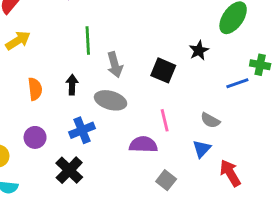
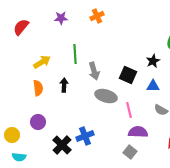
yellow arrow: (18, 41) -> (42, 62), moved
gray ellipse: (111, 100) -> (106, 96), moved
blue cross: (82, 130) -> (85, 136), moved
purple semicircle: (143, 145) -> (138, 132), moved
blue triangle: (202, 149) -> (153, 86), moved, turned 48

